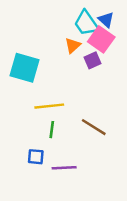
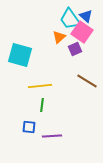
brown line: (94, 127) -> (87, 81), moved

